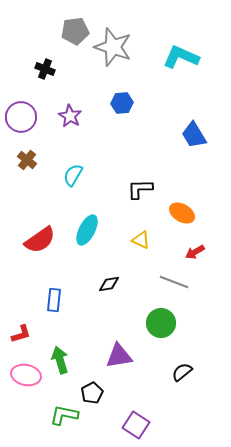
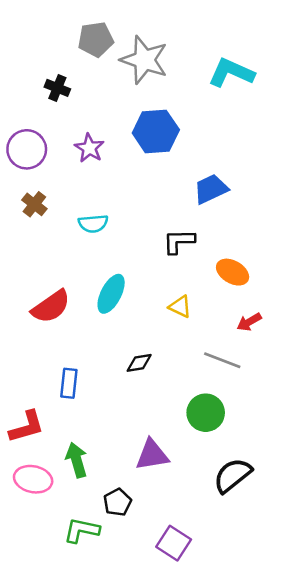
blue hexagon: (122, 103) -> (156, 131), size x1.6
blue trapezoid: (194, 135) -> (211, 189), moved, turned 96
cyan semicircle: (73, 175) -> (93, 223), turned -125
red L-shape: (21, 334) -> (27, 427), size x1.4
black semicircle: (182, 372) -> (233, 475), size x1.5

